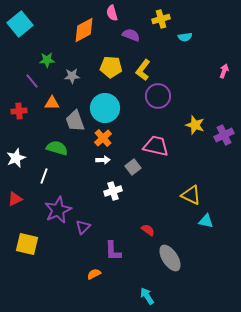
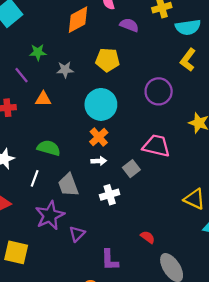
cyan semicircle: (185, 37) -> (188, 27), size x1.6
yellow L-shape: (143, 70) -> (188, 60), moved
gray trapezoid: (75, 121) -> (68, 185), moved

